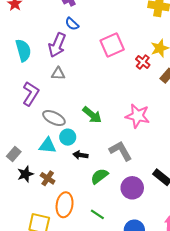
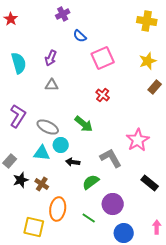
blue semicircle: (72, 24) -> (80, 36), moved
purple arrow: (57, 45) -> (51, 58), size x0.7
red cross: (143, 62) -> (103, 95), moved
purple L-shape: (31, 94) -> (18, 116), moved
pink star: (138, 116) -> (138, 140), moved, turned 30
purple circle: (132, 188) -> (113, 204), moved

